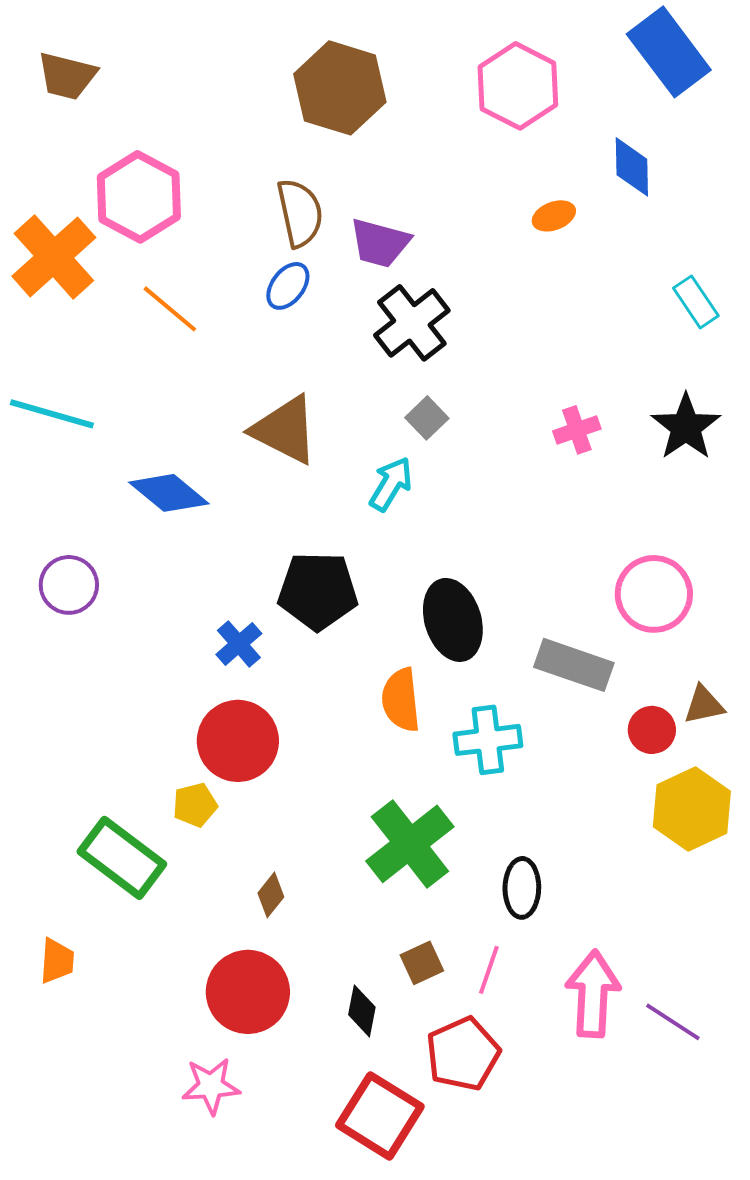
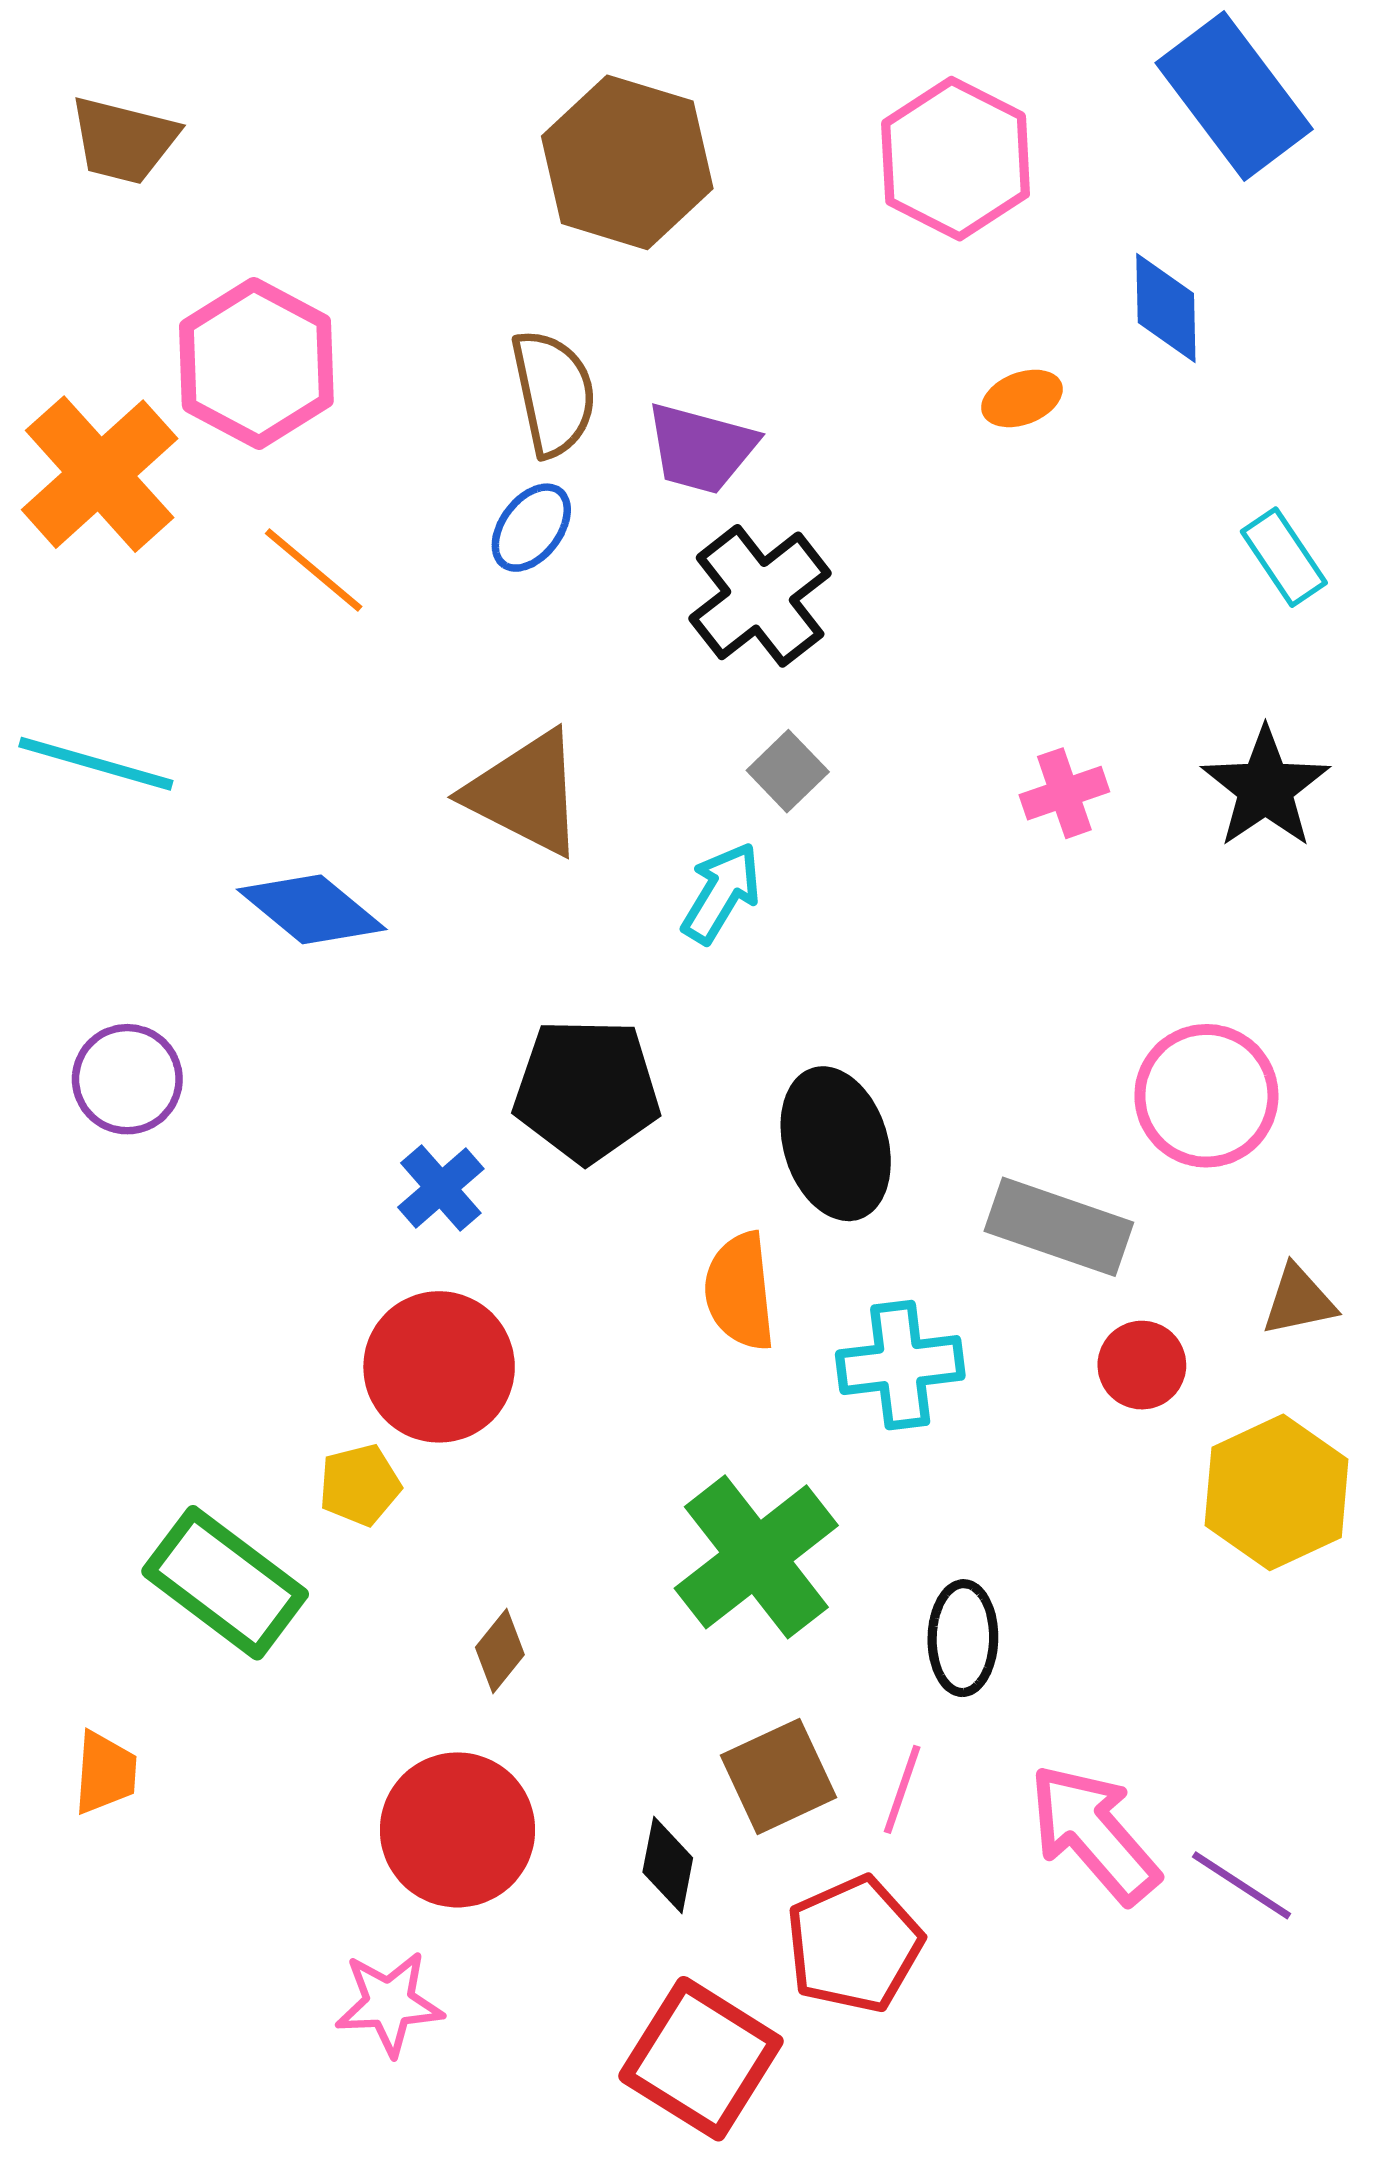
red circle: (652, 730) -> (1142, 1365), moved
brown square: (422, 963) -> (778, 1776), size x1.4
pink arrow: (593, 994) -> (1094, 1834), turned -44

